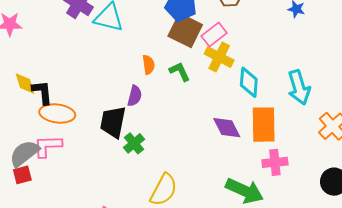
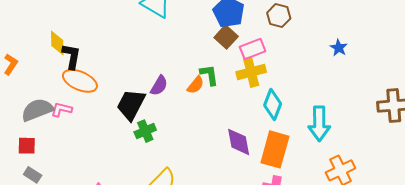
brown square: (185, 30) -> (226, 37), size x0.7
yellow cross: (219, 57) -> (251, 72), turned 32
orange semicircle: (148, 65) -> (196, 85), moved, turned 30
pink L-shape: (48, 146) -> (61, 109), size x0.7
red square: (22, 175) -> (27, 146), moved

